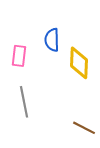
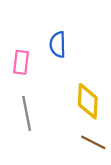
yellow diamond: (79, 63) -> (88, 101), moved

